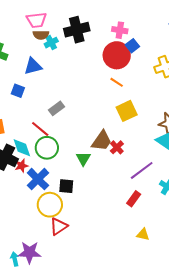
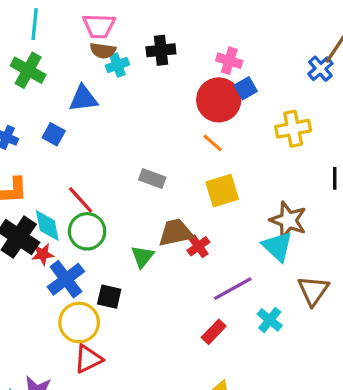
black cross: (77, 30) -> (161, 50), size x0.7
gray rectangle: (57, 108) -> (152, 178), moved, turned 49
brown trapezoid: (102, 141) -> (176, 233), turned -145

